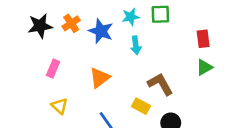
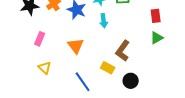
orange triangle: (100, 78) -> (76, 46), turned -30
brown L-shape: (160, 84) -> (123, 51), turned -115

